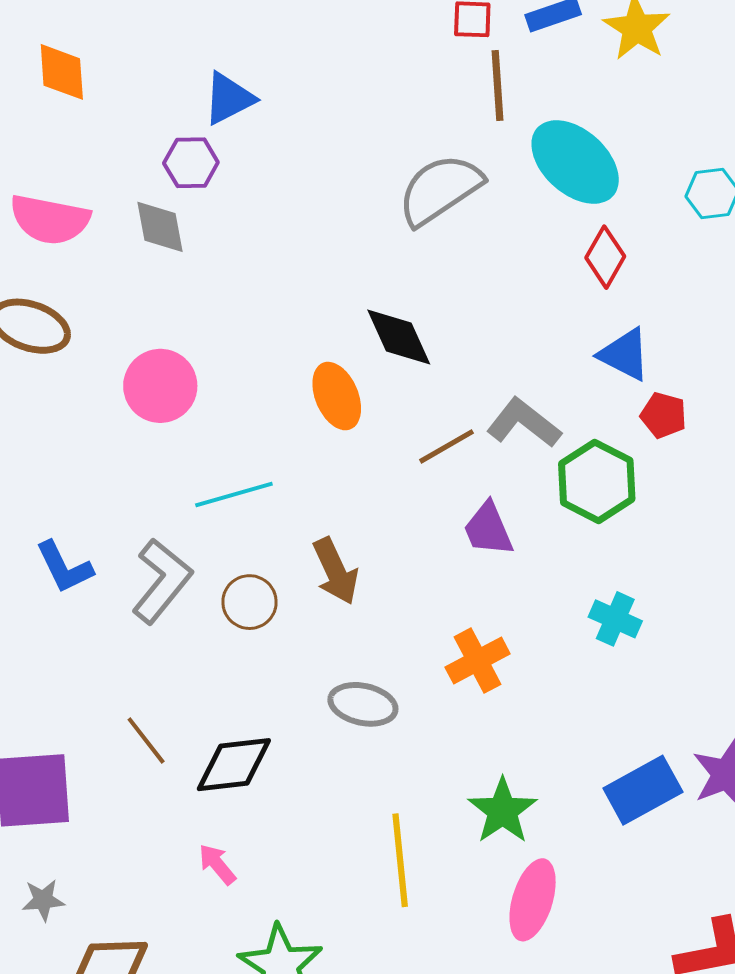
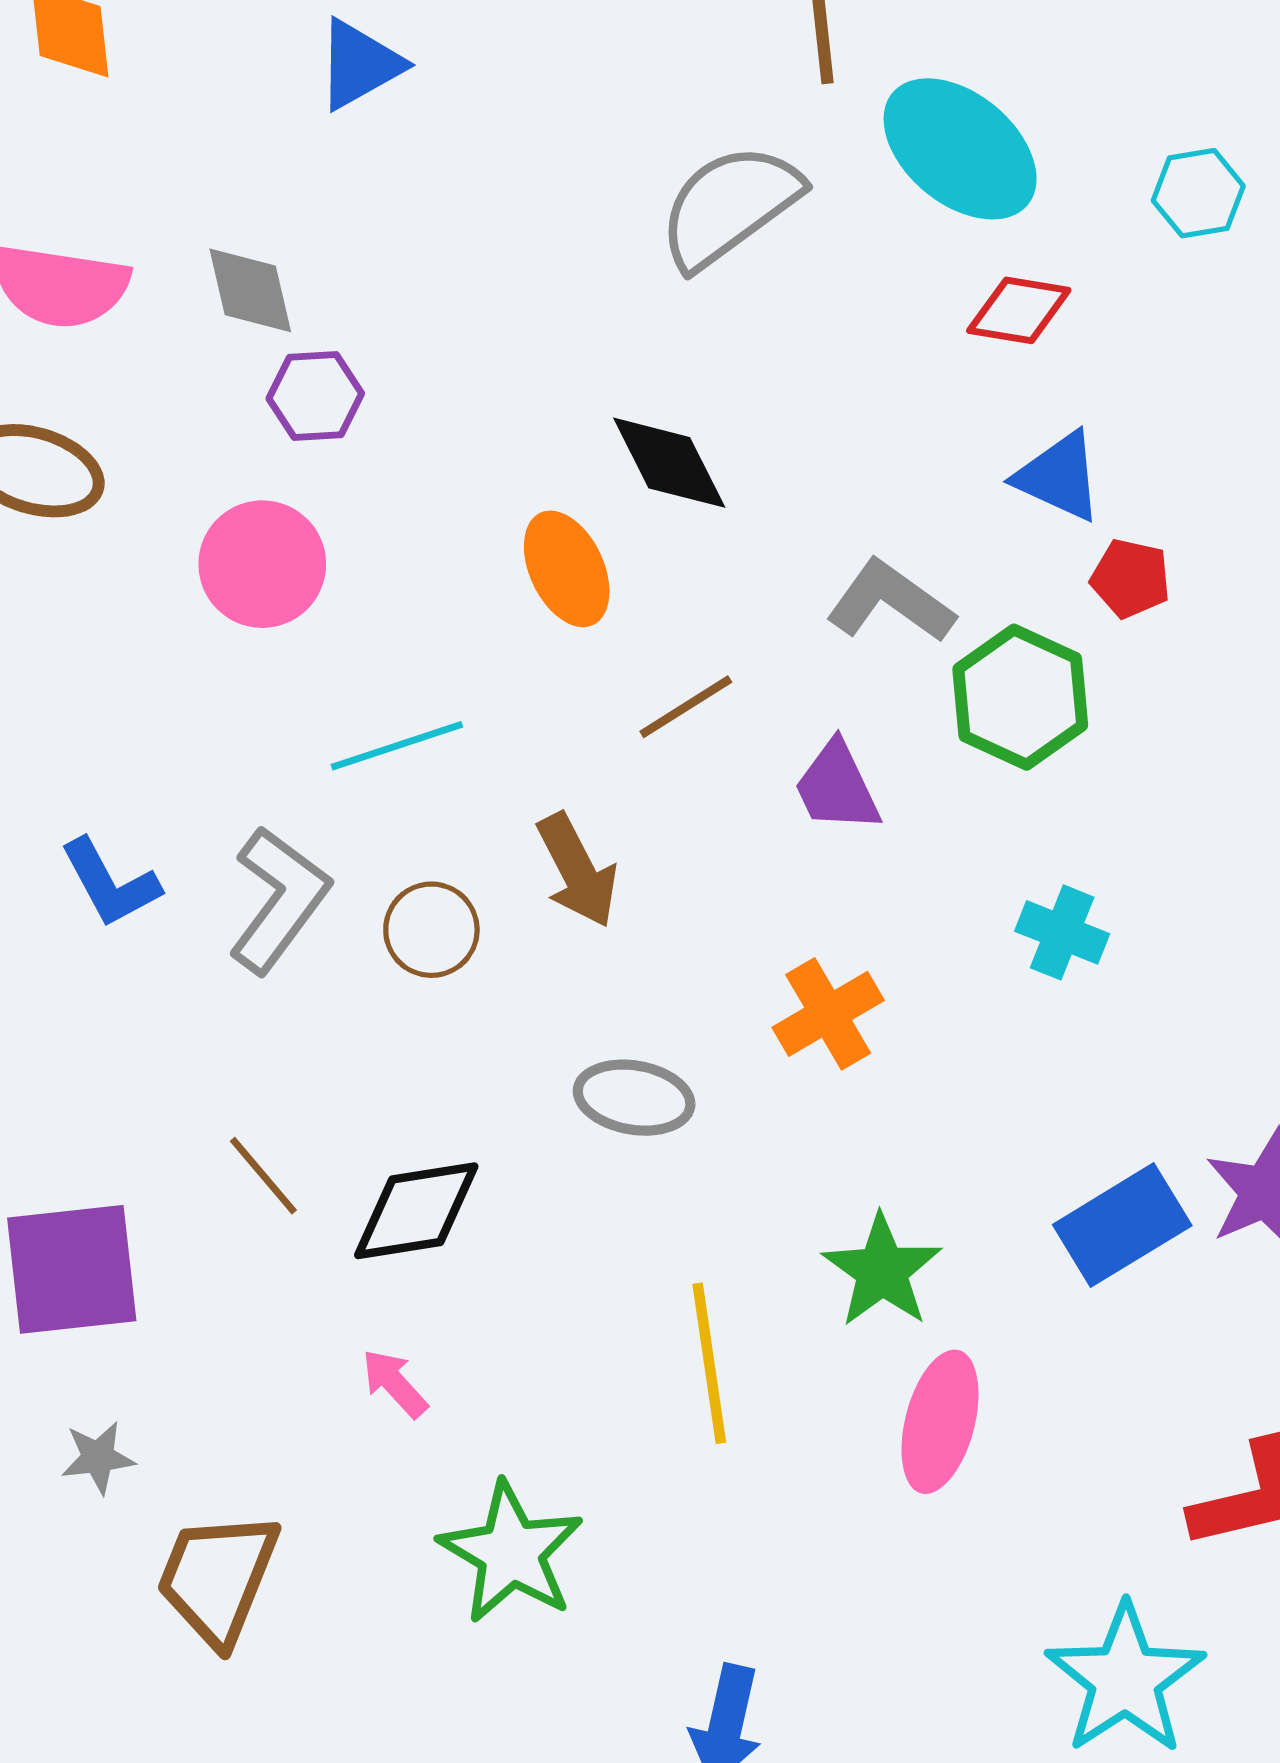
purple hexagon: (191, 163) -> (315, 396), moved
red diamond: (605, 257) -> (1019, 310), turned 72
brown line: (446, 446) -> (686, 707), moved

